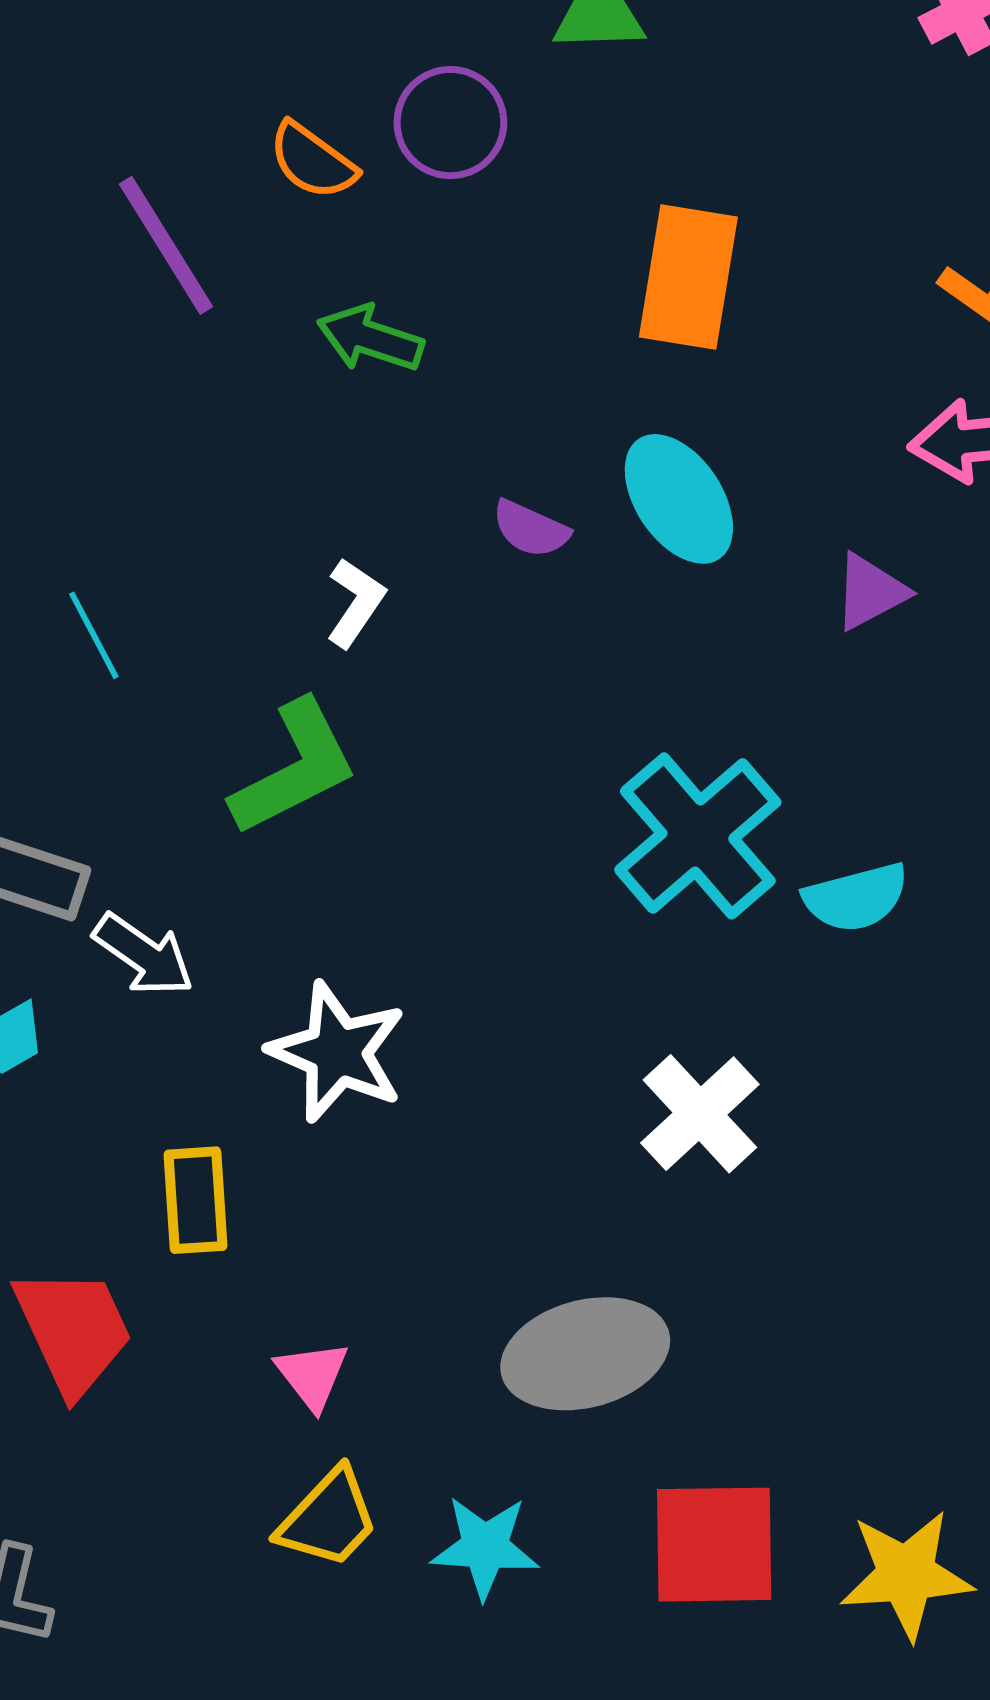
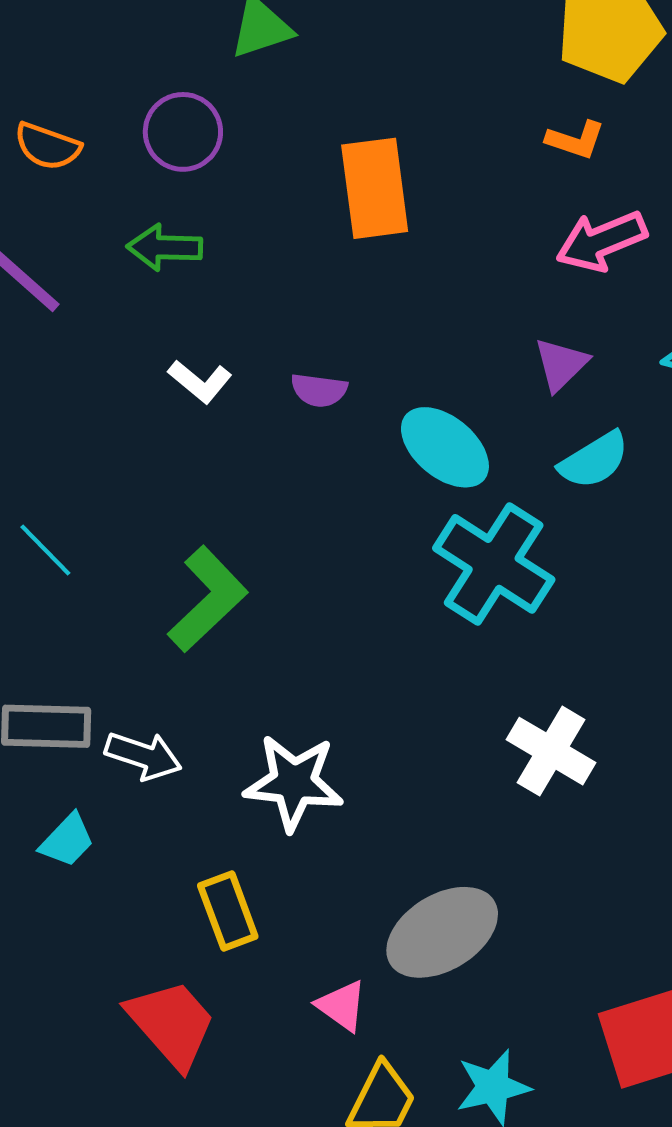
orange semicircle: (313, 161) -> (47, 146), moved
green arrow: (370, 338) -> (165, 247), moved
cyan ellipse: (679, 499) -> (445, 447), moved
white L-shape: (355, 603) -> (200, 381), moved, turned 112
cyan semicircle: (856, 897) -> (594, 460), moved
gray ellipse: (585, 1354) -> (442, 932), moved

